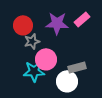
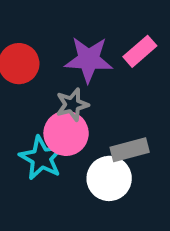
gray star: (32, 41) -> (72, 105), moved
cyan star: (34, 71) -> (41, 158), turned 30

